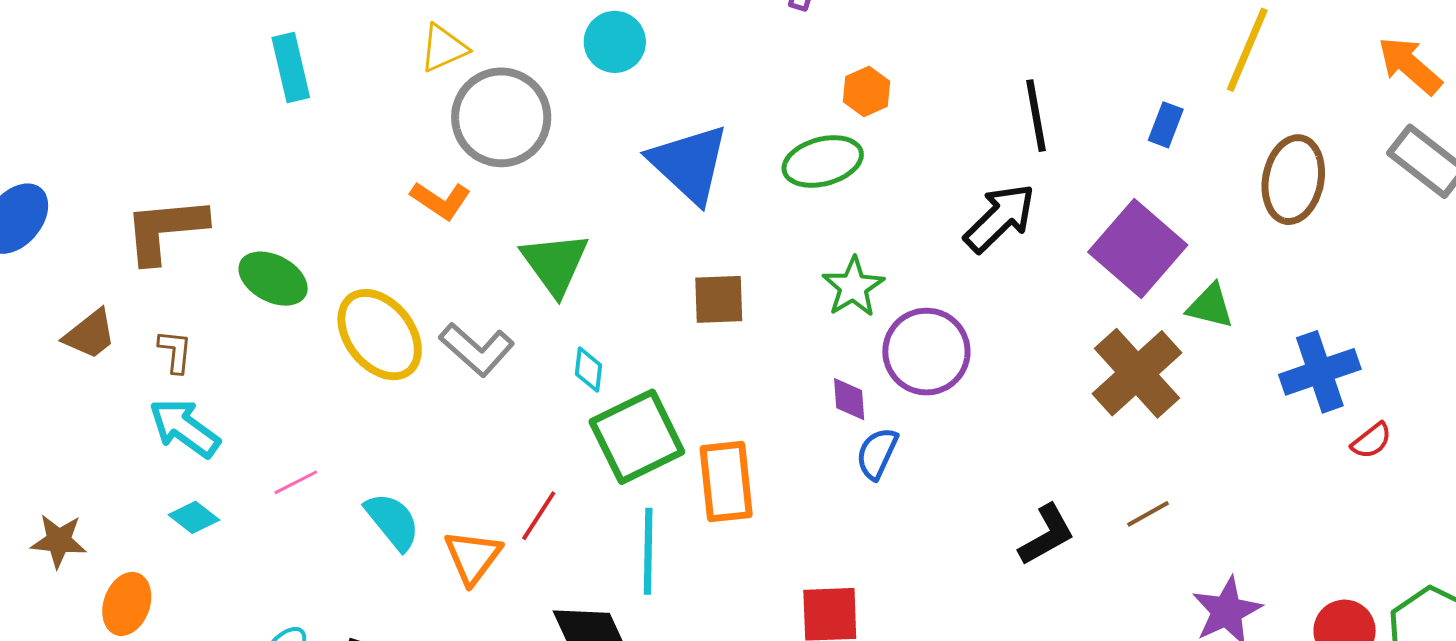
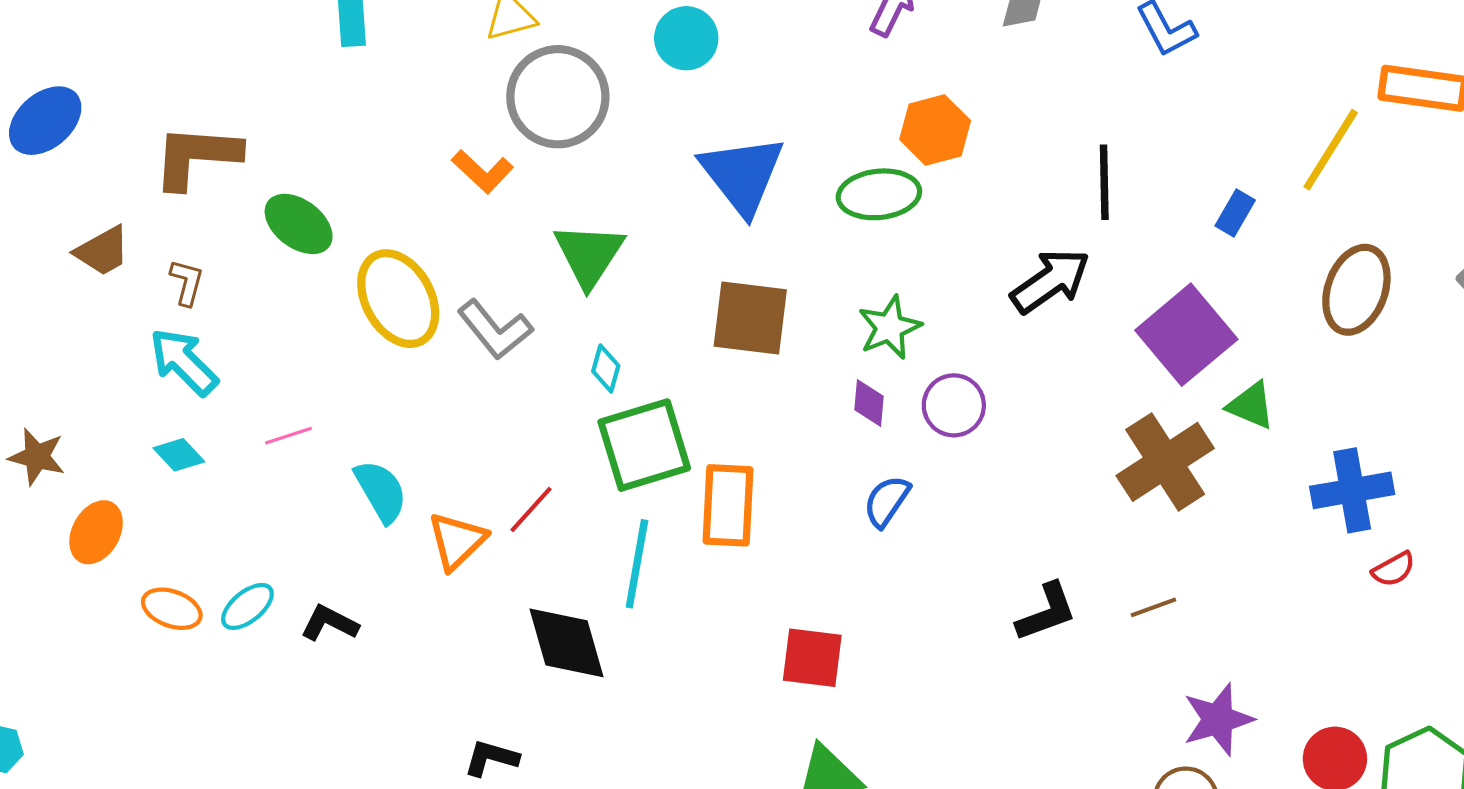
orange hexagon: (867, 91) -> (935, 130), size x1.4
brown square: (719, 299) -> (750, 318), size x1.4
purple circle: (926, 352) -> (954, 405), size x0.7
purple diamond: (849, 399) -> (869, 403), moved

